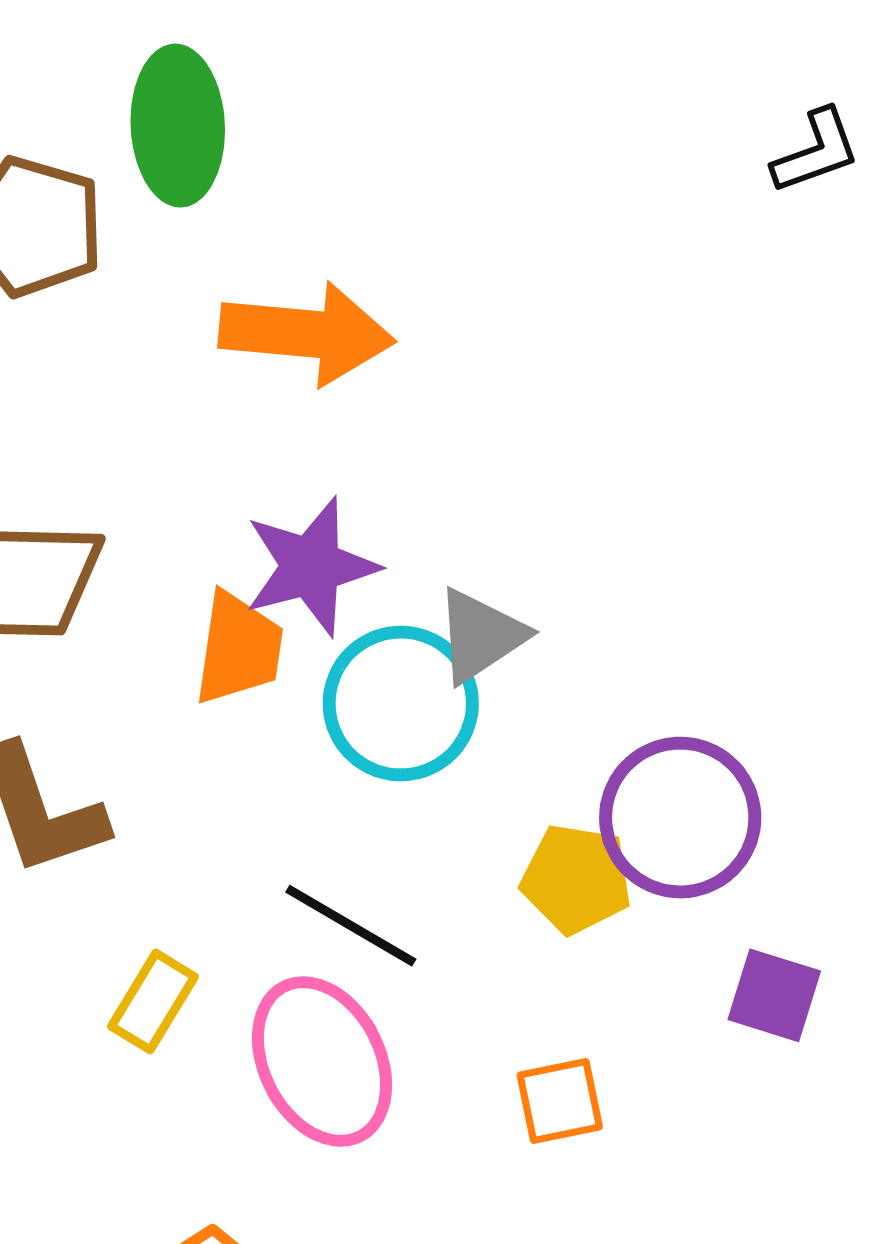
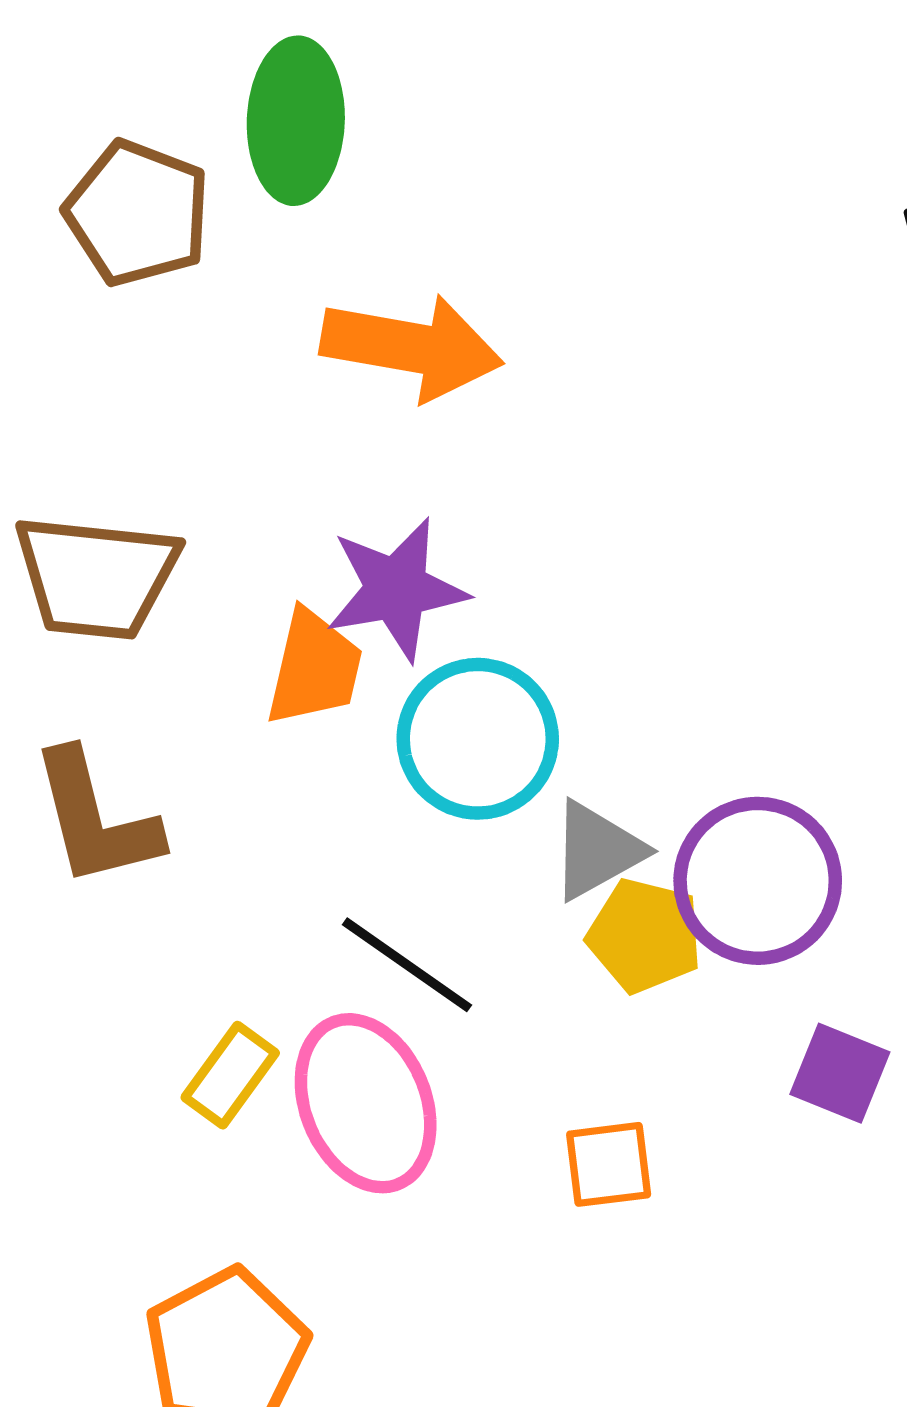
gray triangle: (480, 636) -> (597, 850), moved
yellow rectangle: (153, 1001) -> (230, 1075), moved

